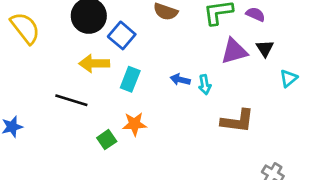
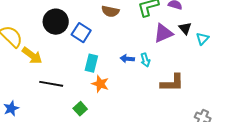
yellow arrow: (94, 63) -> (32, 56), moved, turned -135
cyan triangle: (289, 78) -> (203, 39), moved
orange star: (134, 124) -> (100, 84), moved, turned 30

